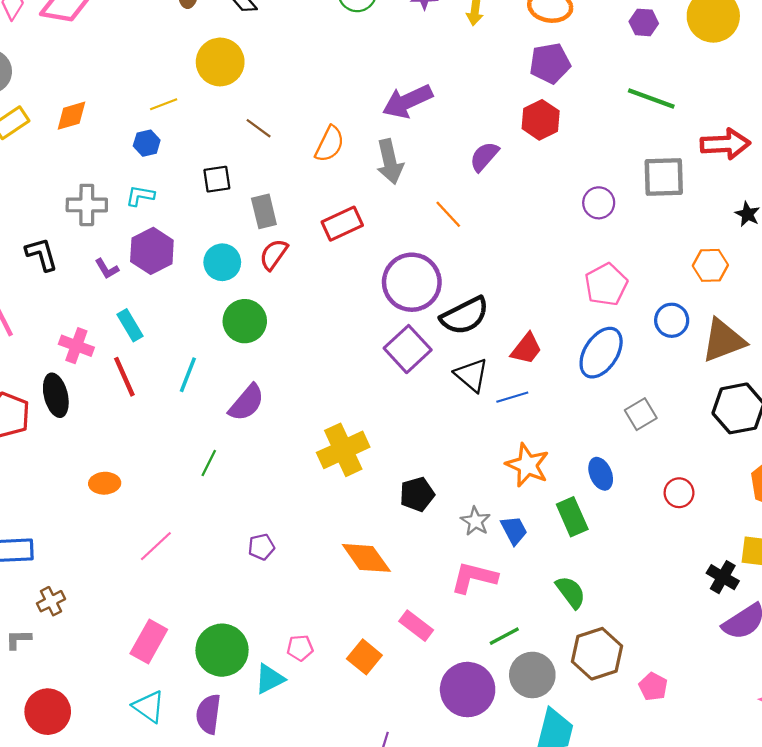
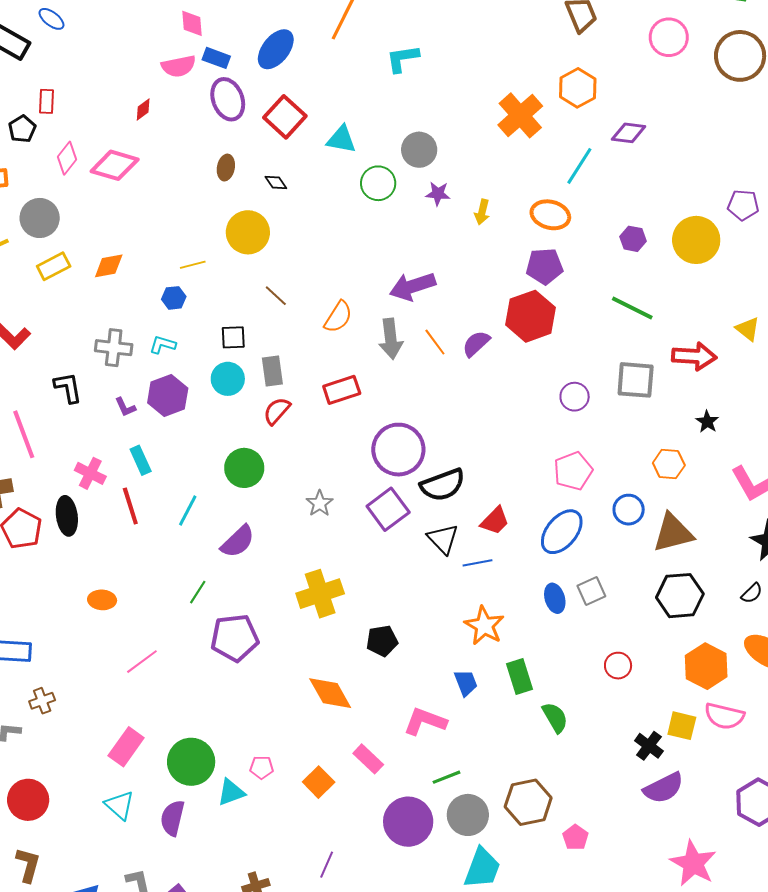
red hexagon: (541, 120) -> (531, 316), size x1.4
orange line: (448, 214) -> (435, 342), moved
cyan circle: (222, 262) -> (228, 379), moved
blue ellipse: (601, 474) -> (555, 598), moved
gray star: (475, 521) -> (320, 503), moved
purple pentagon: (261, 547) -> (235, 638), moved, size x2.0
green semicircle: (571, 592) -> (555, 717), moved

